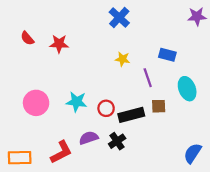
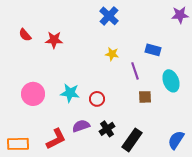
black rectangle: (131, 115) -> (132, 140), moved, turned -40

